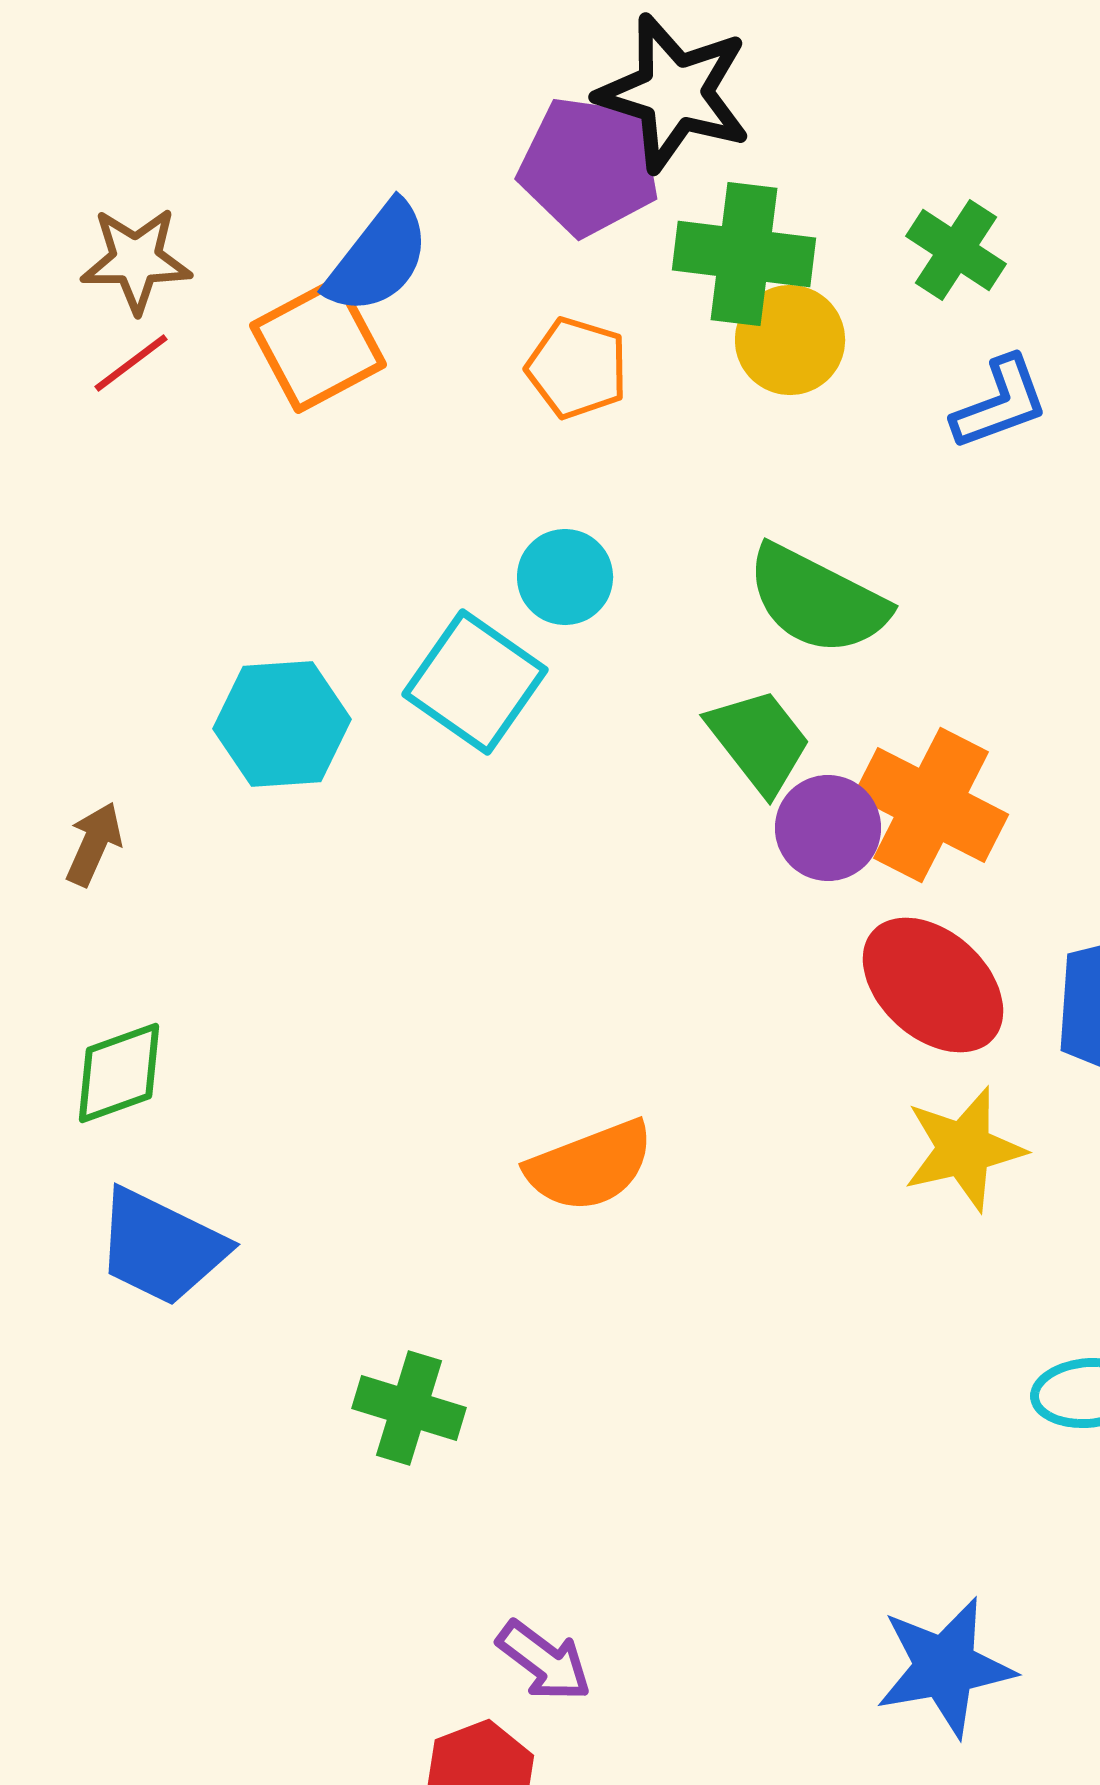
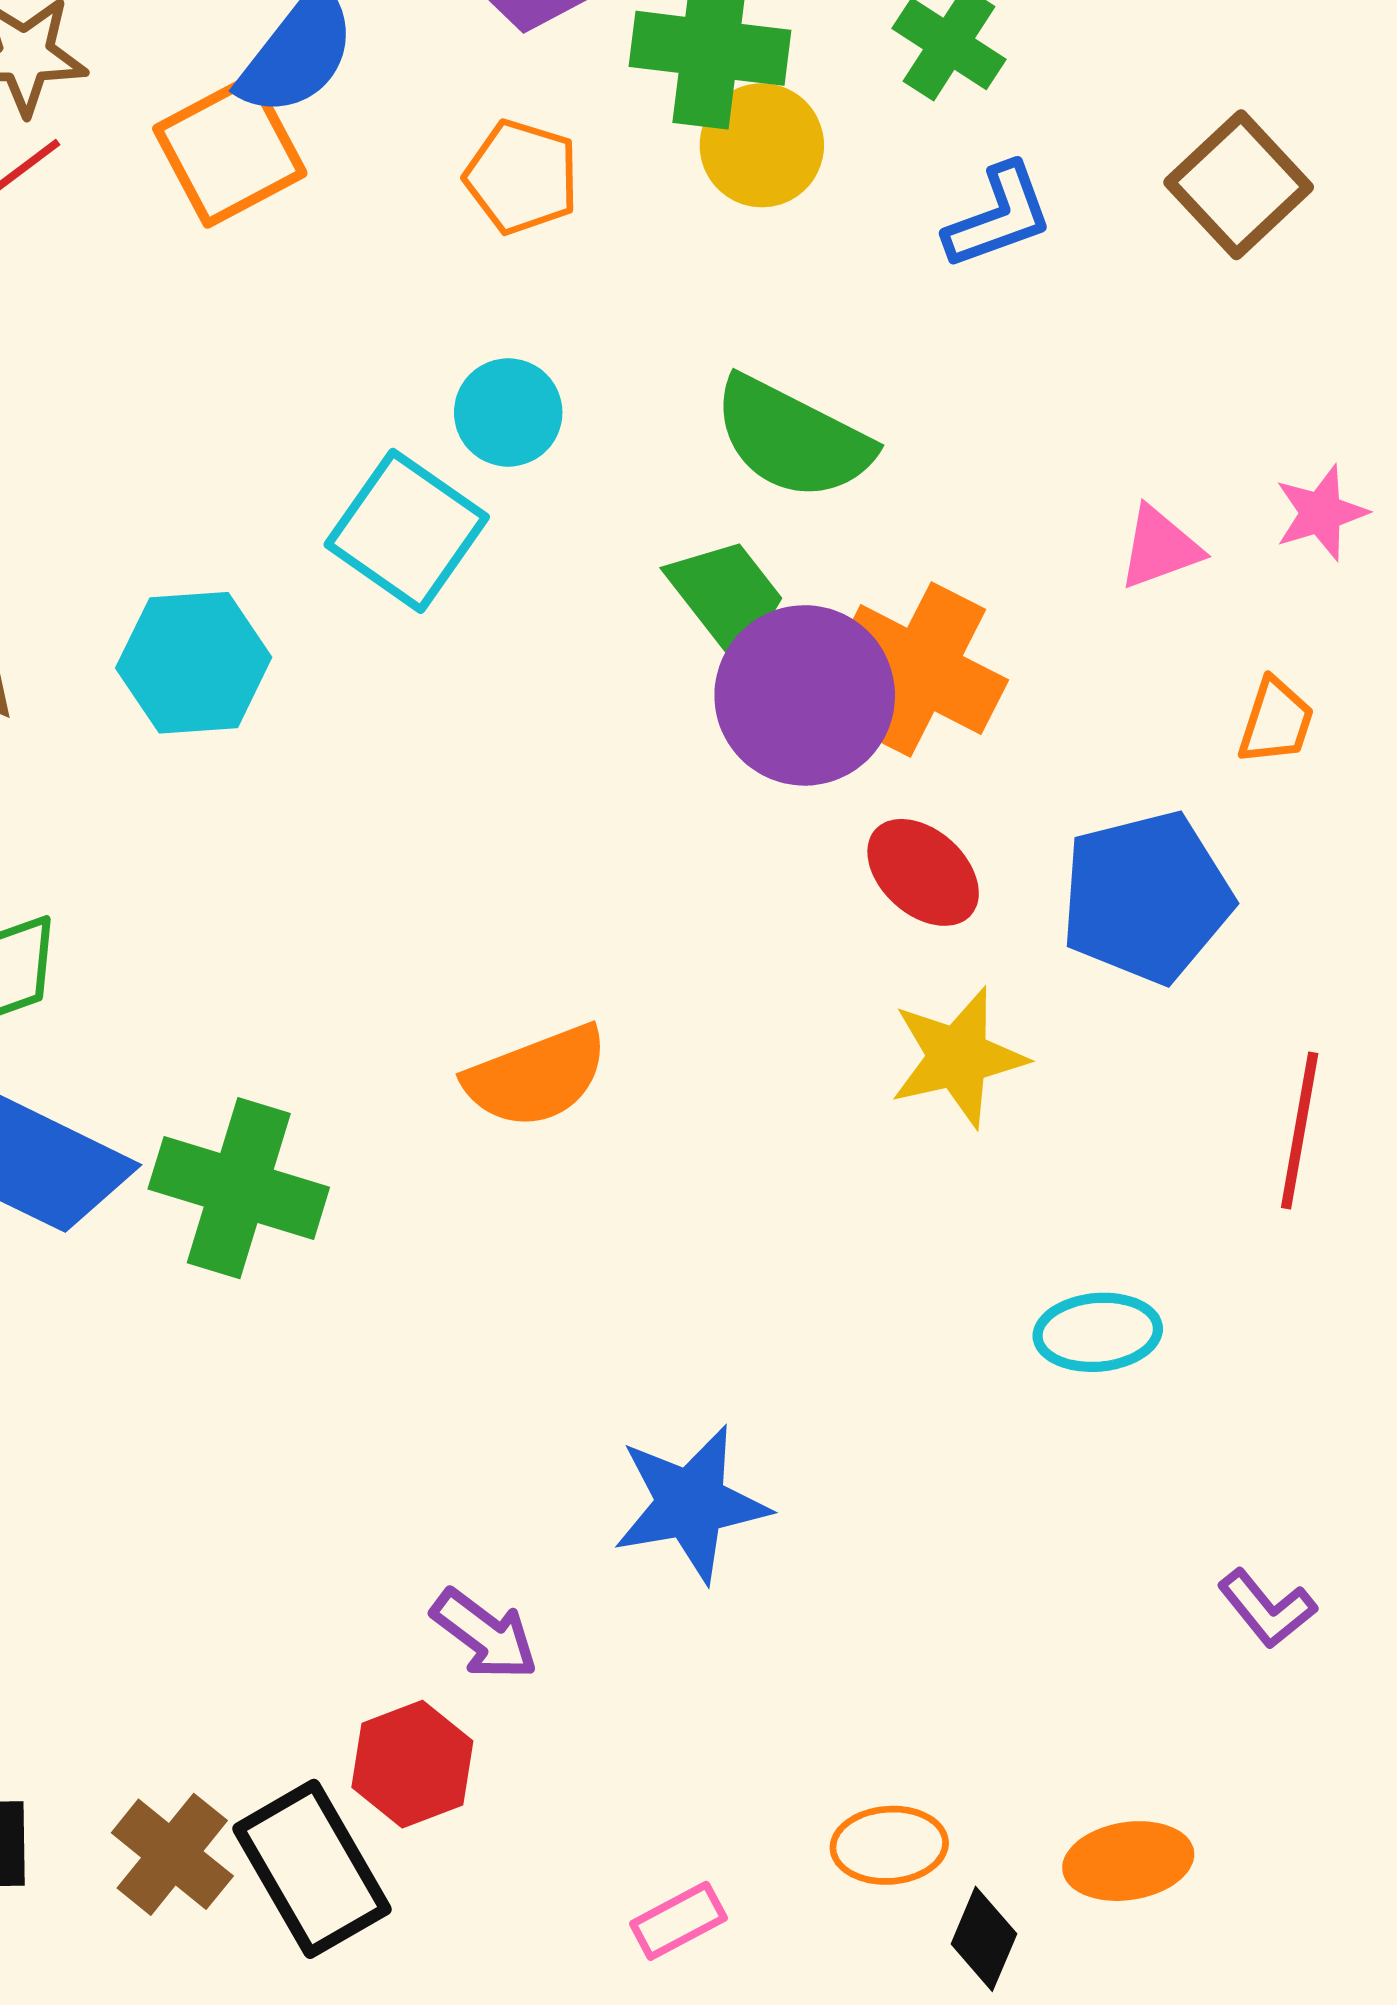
cyan hexagon: (282, 724) -> (194, 663), moved
purple circle: (828, 828) -> (805, 695), size x1.5
red ellipse: (933, 985) -> (923, 872), size x0.7
green cross: (409, 1408) -> (239, 1188), moved, size x1.4
blue star: (945, 1667) -> (691, 1504), moved

